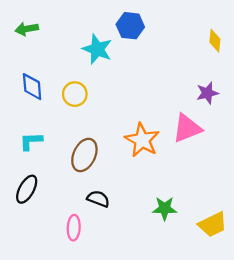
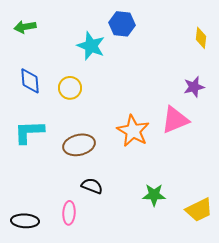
cyan L-shape: (31, 141) -> (29, 132), size x1.4
brown ellipse: (84, 155) -> (79, 145), turned 52
black ellipse: (27, 189) -> (25, 221), moved, turned 64

